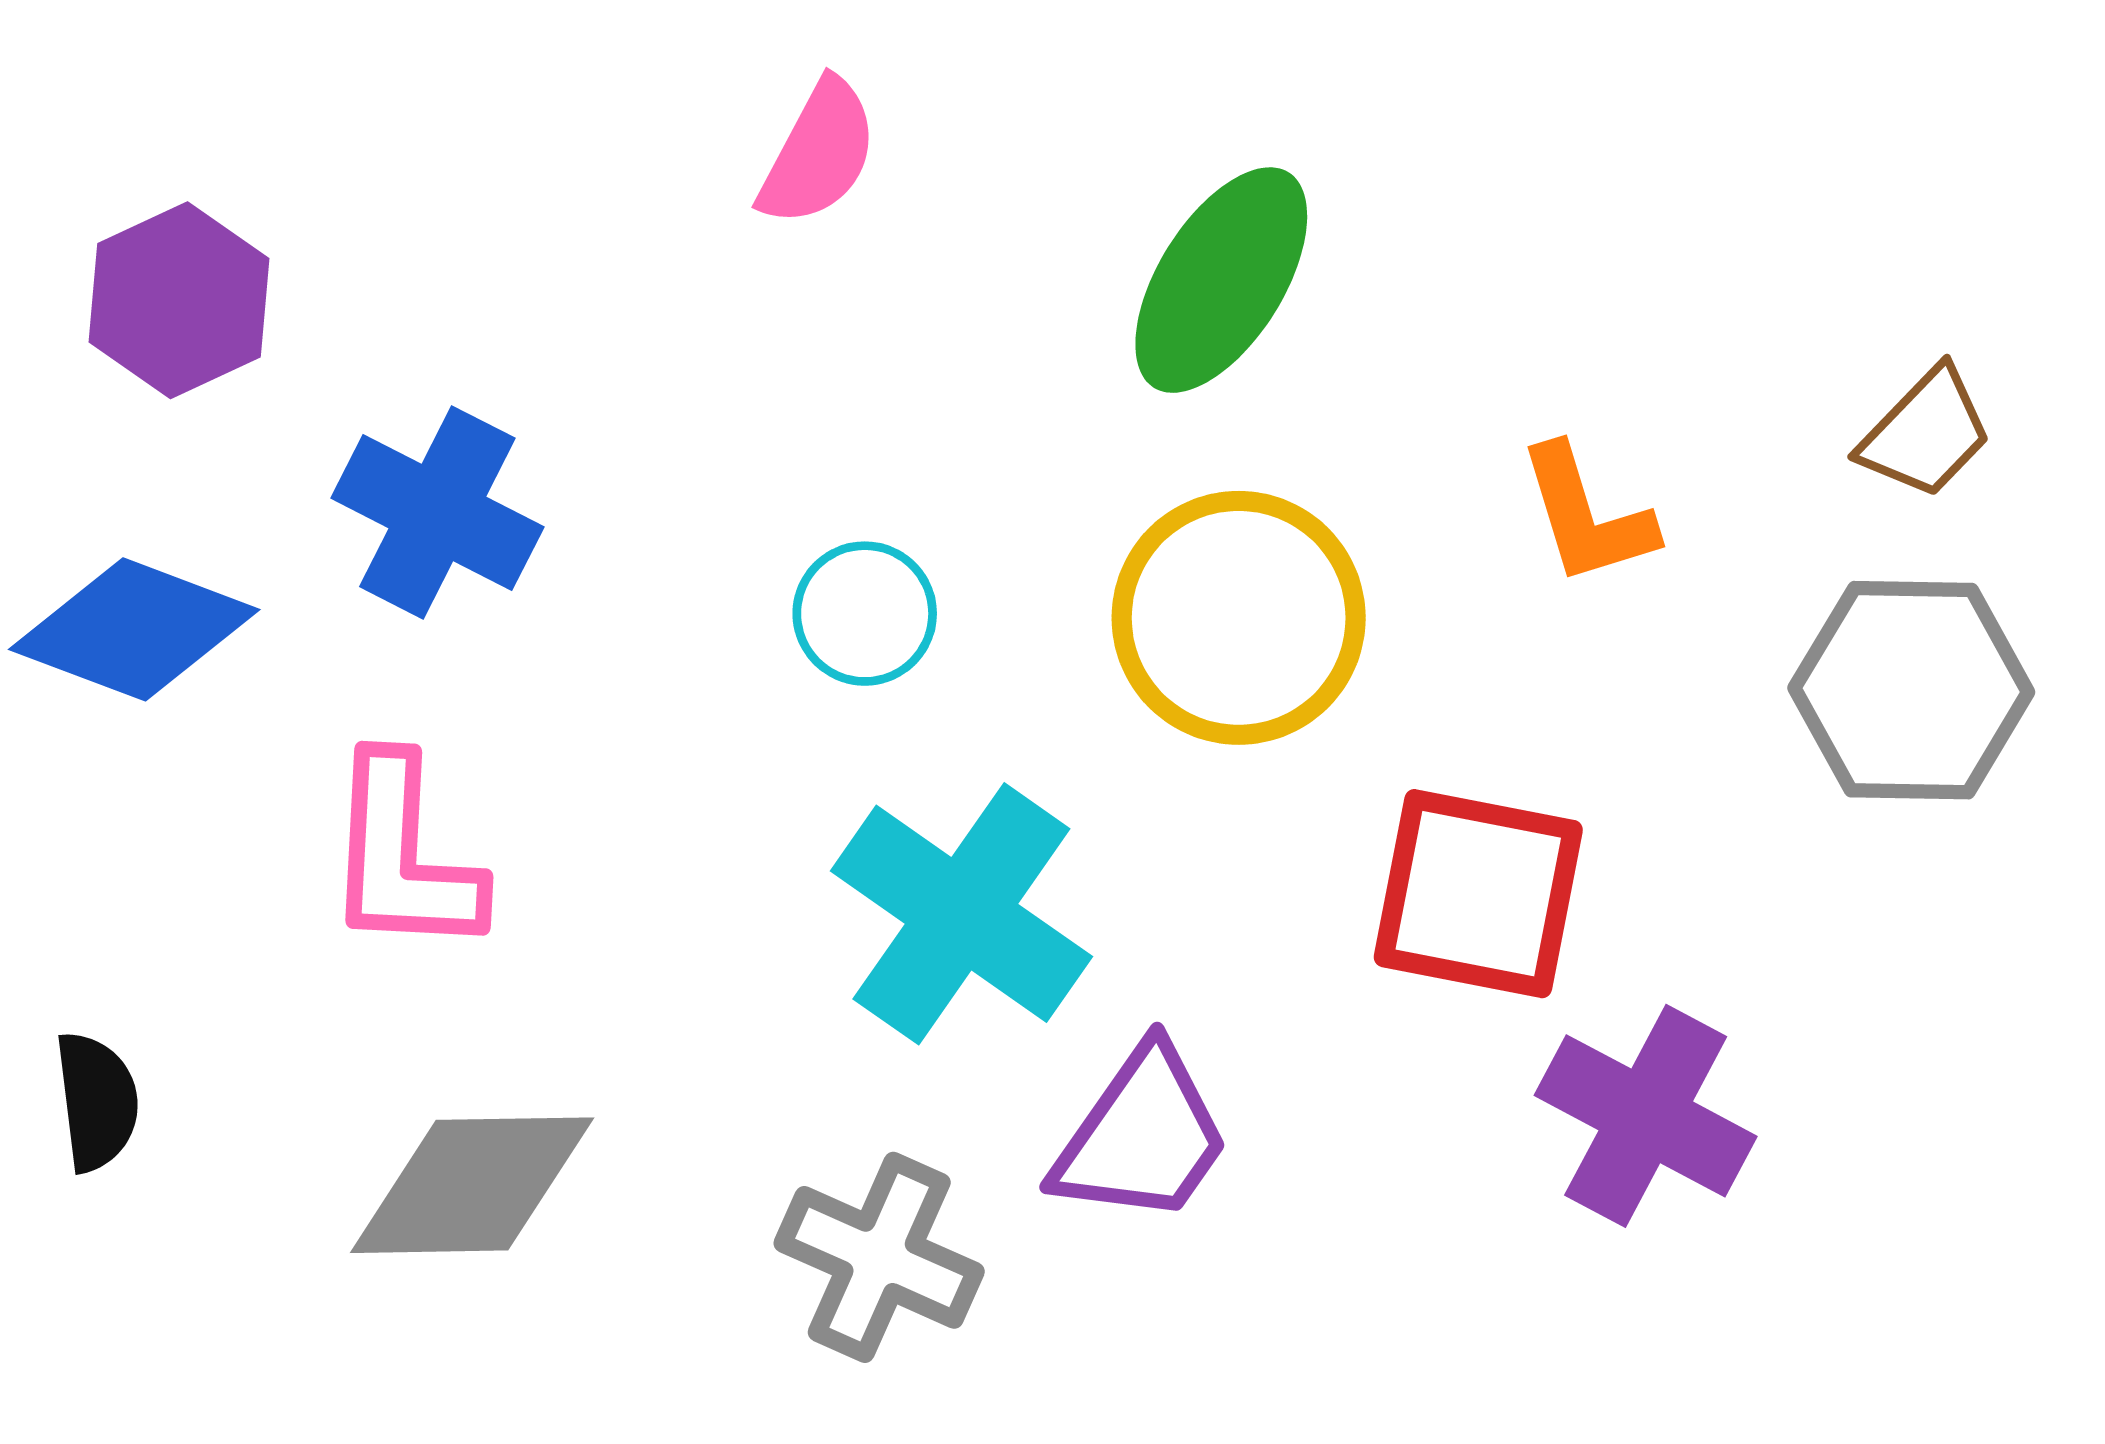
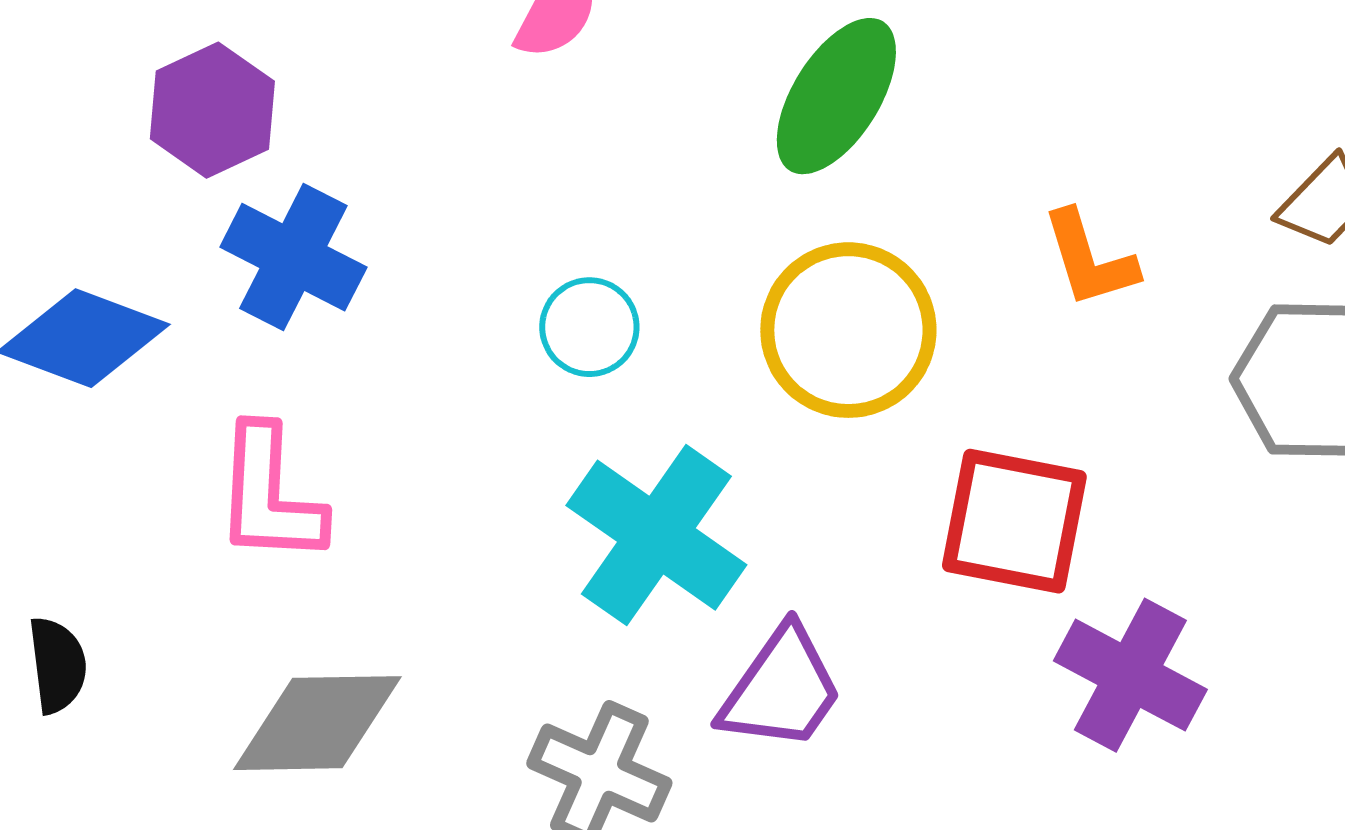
purple hexagon: (179, 300) -> (212, 110), moved

